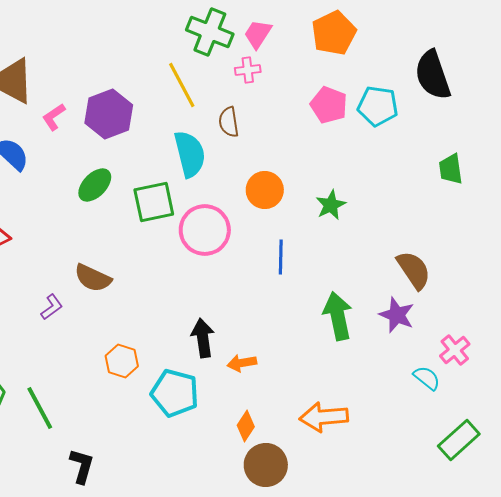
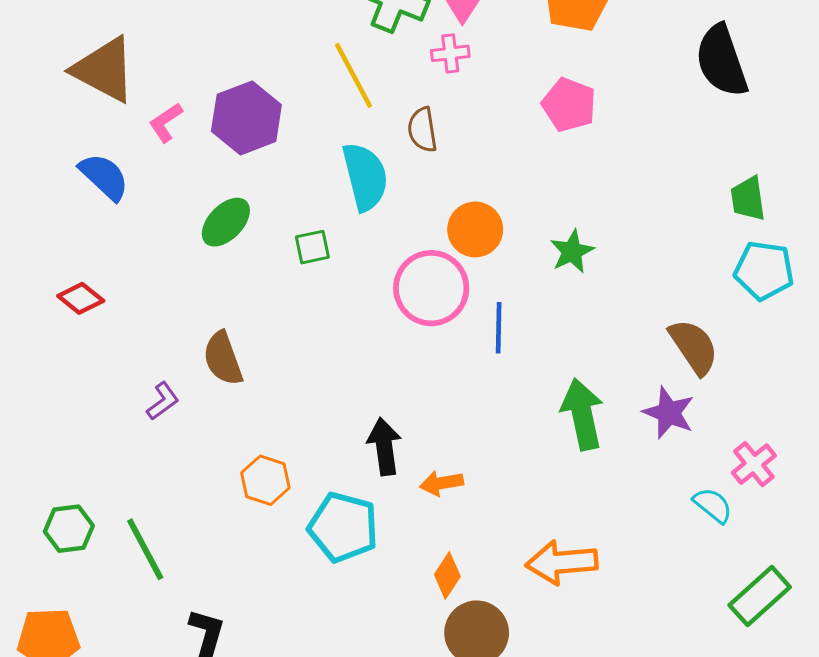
cyan pentagon: (378, 106) -> (764, 271), moved
green square: (154, 202) -> (312, 247), size x0.6
pink circle: (205, 230) -> (431, 288), moved
brown semicircle: (93, 278) -> (223, 359), turned 45

